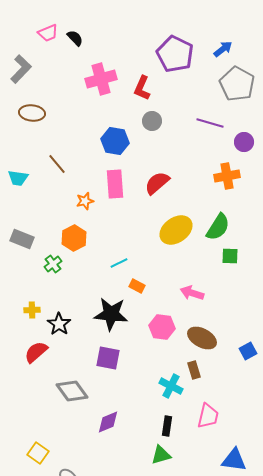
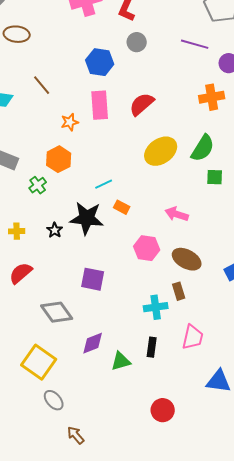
black star: (111, 314) -> (87, 218), moved
black star: (59, 324) -> (55, 230), moved, size x0.7
cyan cross: (171, 386) -> (156, 307), turned -35
yellow square: (38, 453) -> (39, 362), moved, size x1.6
green triangle: (161, 455) -> (121, 361), moved

